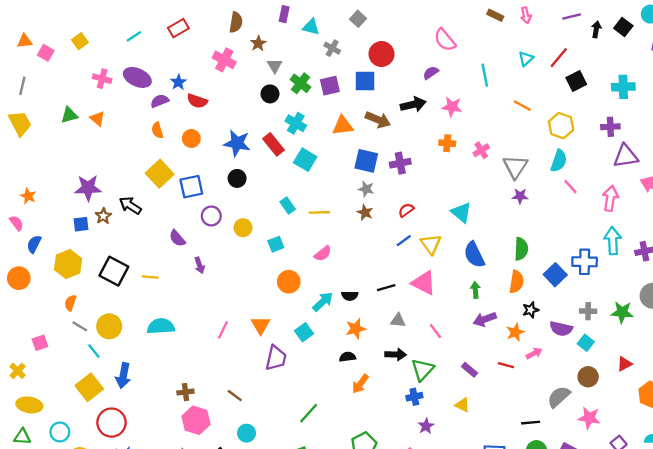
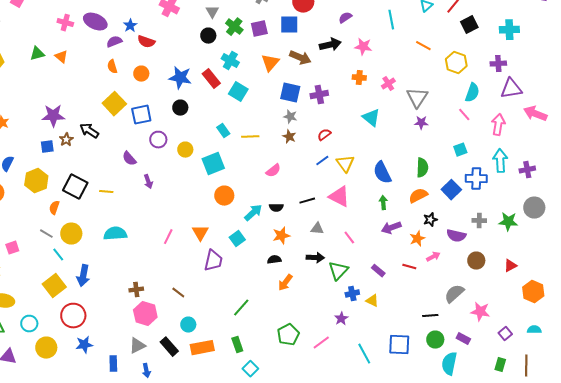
orange triangle: (343, 126) -> (270, 63), turned -42
cyan semicircle: (559, 161) -> (472, 93), moved
cyan triangle: (461, 212) -> (371, 118), moved
cyan square: (276, 244) -> (213, 164), size x1.6
pink semicircle: (323, 254) -> (273, 171), moved
orange semicircle: (516, 282) -> (418, 196), turned -126
orange semicircle: (70, 303) -> (54, 208), moved
cyan square: (586, 343) -> (460, 150), moved, turned 32
brown circle: (588, 377) -> (476, 261), moved
blue cross: (414, 397) -> (352, 294), moved

